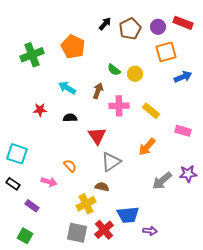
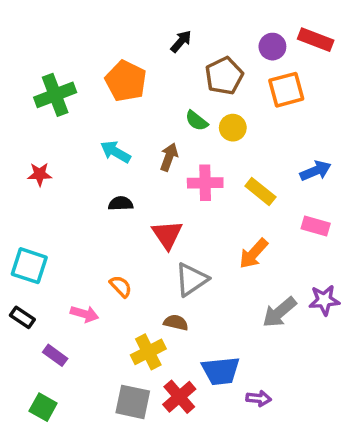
brown pentagon: (130, 29) -> (224, 76), moved
blue arrow: (183, 77) -> (316, 171), moved
red star: (40, 110) -> (40, 174), moved

